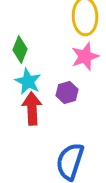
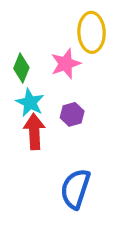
pink star: (85, 56) -> (66, 64), moved

